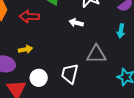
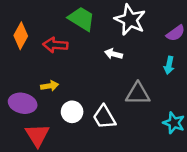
white trapezoid: (70, 74) -> (104, 117), turned -45
white circle: (39, 78) -> (72, 112), moved

